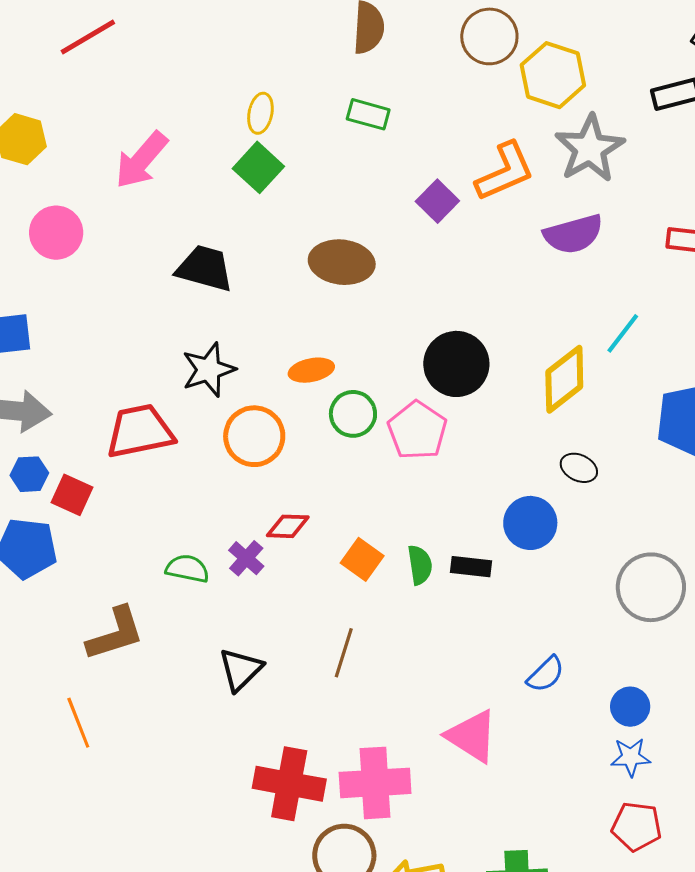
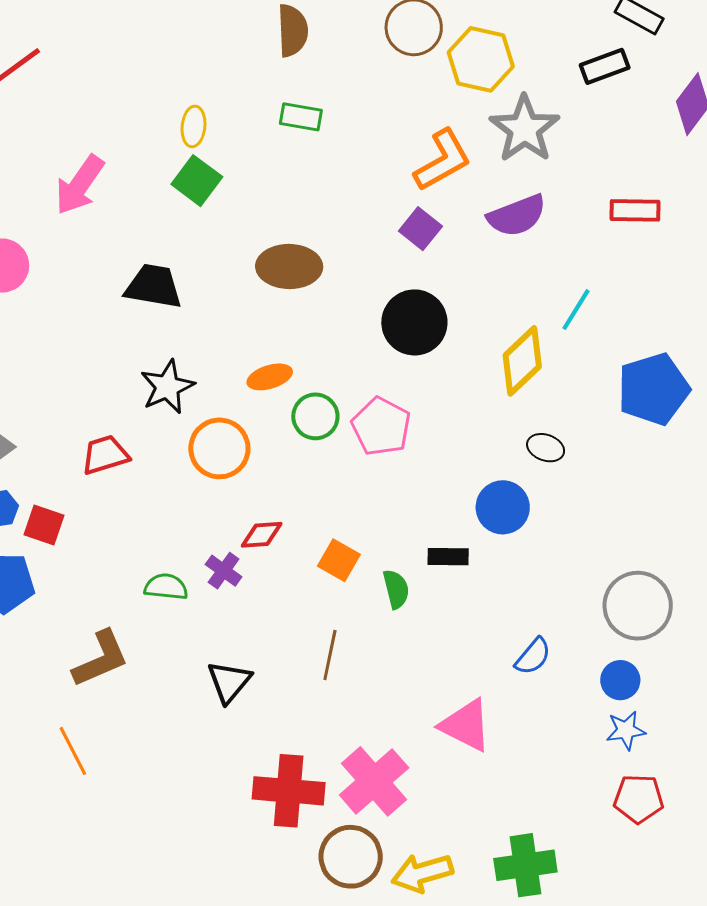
purple square: (437, 201) -> (420, 229), moved
black circle: (456, 364) -> (414, 322), moved
red trapezoid: (140, 431) -> (105, 455), size x0.7
green semicircle: (420, 565) -> (396, 589), moved
gray circle: (651, 587) -> (638, 606), moved
pink cross: (375, 783) -> (374, 781), turned -32

